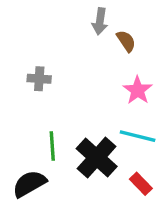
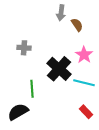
black cross: (97, 157) -> (59, 69), moved

